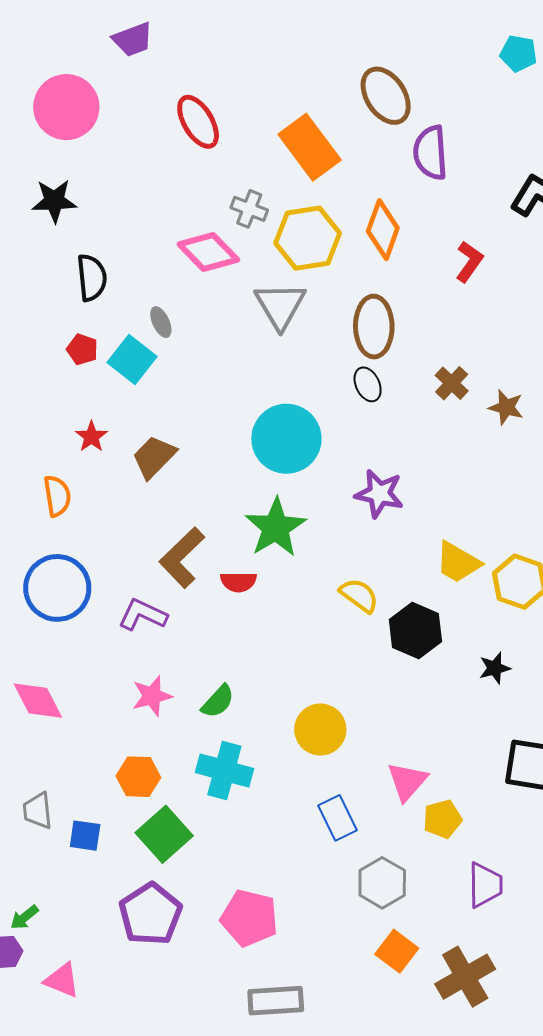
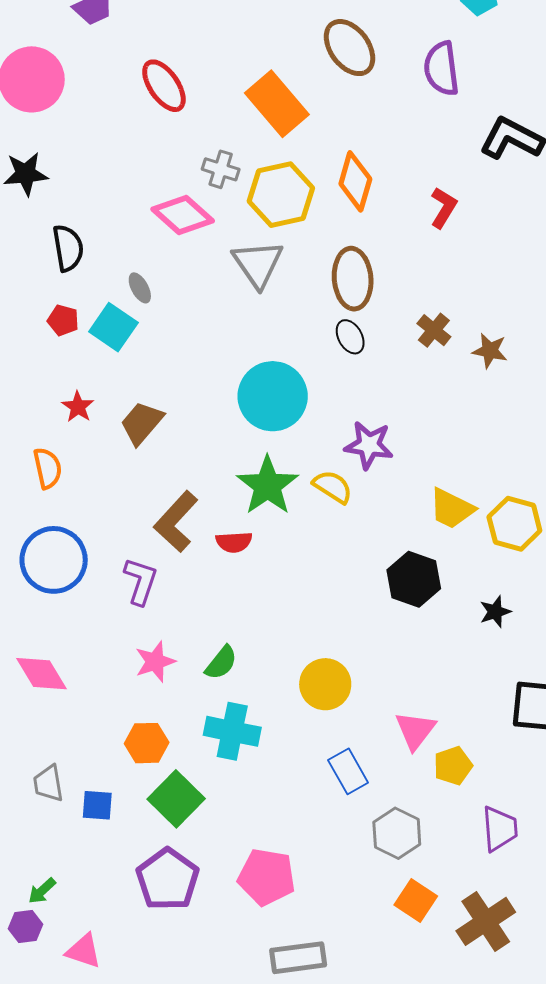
purple semicircle: (430, 153) -> (441, 69), moved
yellow semicircle: (359, 595) -> (333, 487), moved
purple L-shape: (143, 615) -> (141, 581), turned 87

